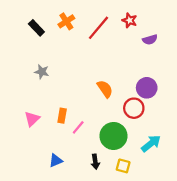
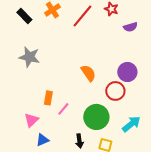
gray star: (42, 72) -> (29, 57), size x1.5
pink triangle: (32, 119) -> (31, 120), moved

